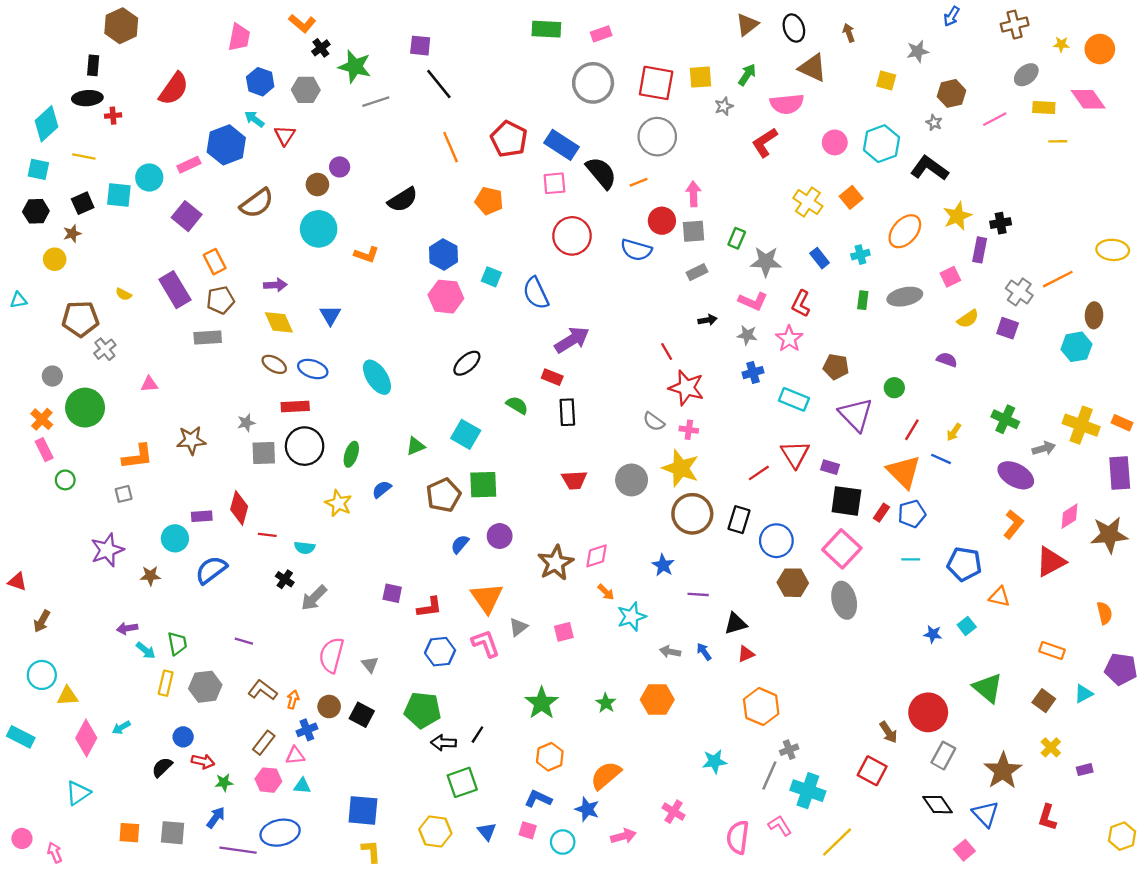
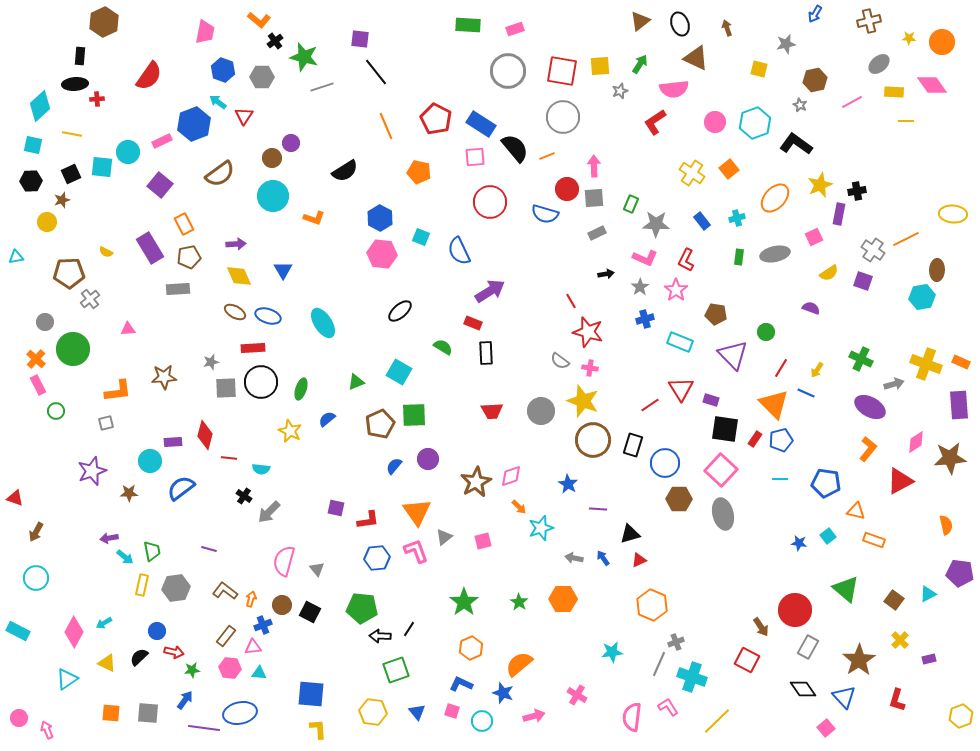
gray star: (747, 335) -> (640, 287), turned 30
orange rectangle: (1052, 650) -> (874, 540), moved
yellow triangle: (68, 696) -> (107, 663), moved, turned 30

